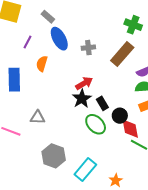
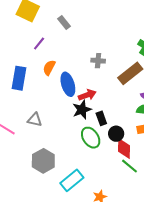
blue ellipse: (59, 39) -> (68, 84), moved

